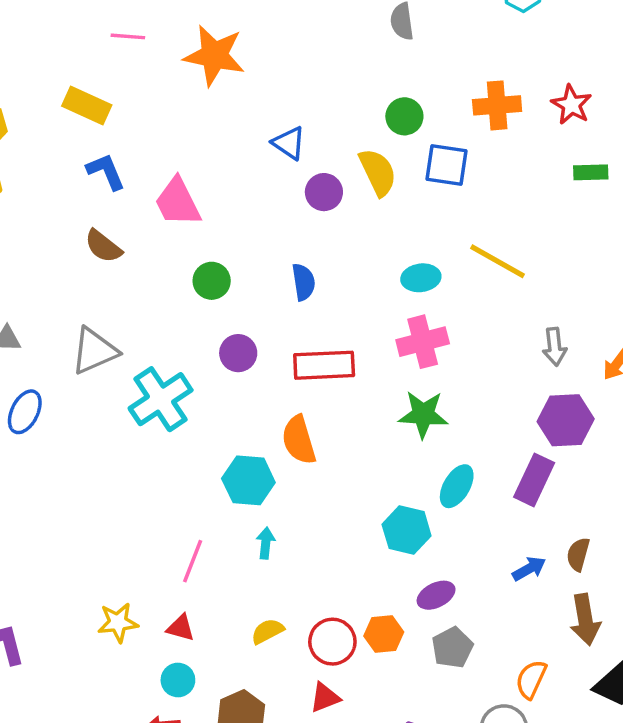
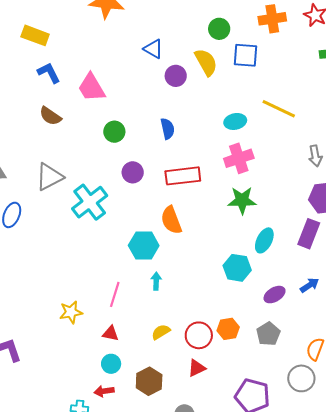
purple ellipse: (436, 595) -> (275, 295), moved
yellow star: (118, 622) -> (71, 312), moved

